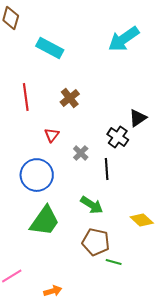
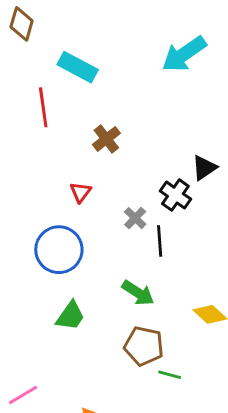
red line: (26, 97) -> (43, 107), moved
gray cross: (81, 153) -> (135, 218), moved
green trapezoid: (45, 221) -> (70, 316), size x0.7

